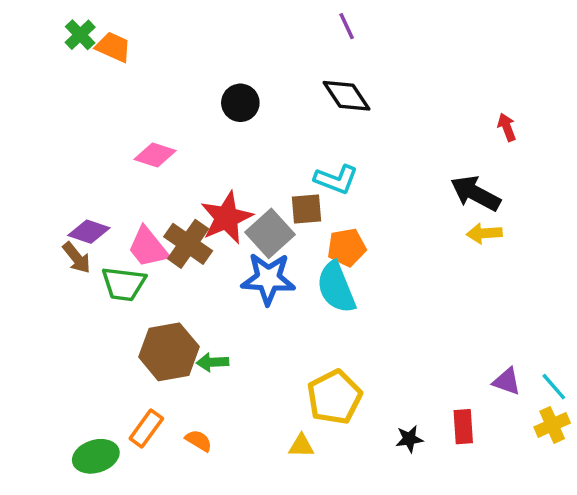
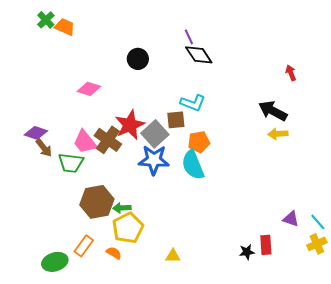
purple line: (347, 26) -> (189, 37), moved
purple diamond: (89, 232) -> (36, 133), moved
yellow pentagon: (334, 397) -> (128, 228), moved
black star: (409, 439) -> (247, 252), moved

